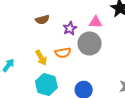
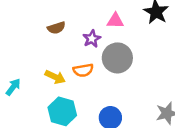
pink triangle: (96, 22) -> (115, 21), moved
yellow arrow: (41, 58) -> (55, 77), turned -35

